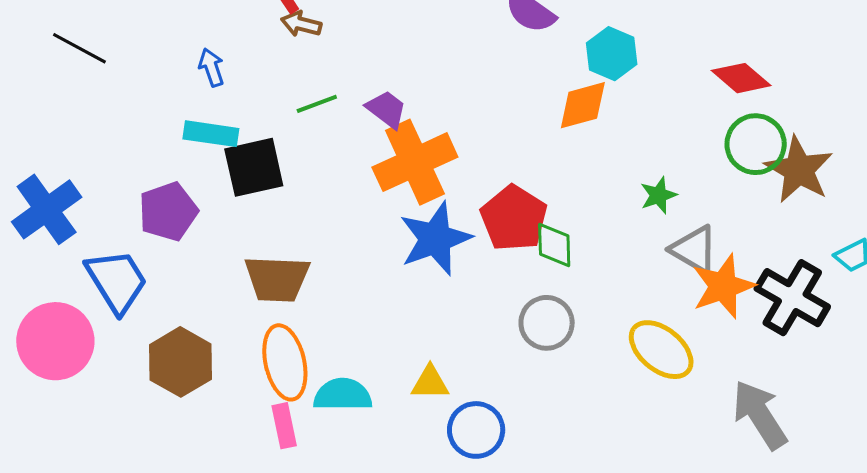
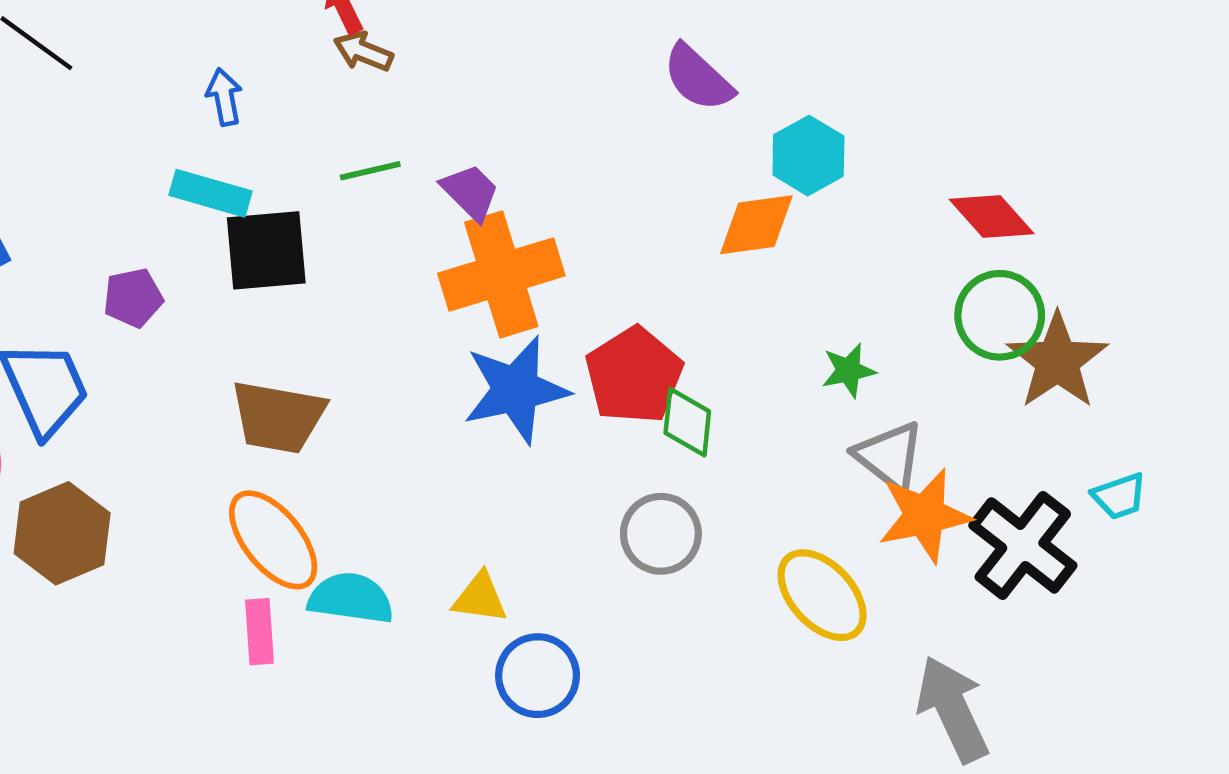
purple pentagon: (168, 211) -> (133, 298), size x0.7
brown hexagon: (181, 362) -> (62, 533), moved
orange ellipse: (285, 362) -> (273, 540), turned -34

